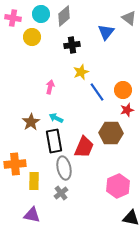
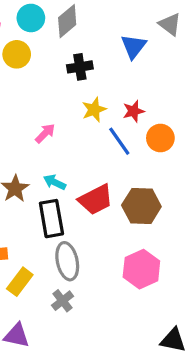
pink arrow: (50, 87) -> (45, 133), turned 32
red star: (127, 110) -> (134, 111), moved
red trapezoid: (84, 147) -> (96, 200), moved, turned 40
yellow rectangle: (34, 181) -> (20, 282), turned 36
pink hexagon: (118, 186) -> (141, 269), moved

